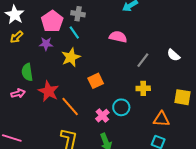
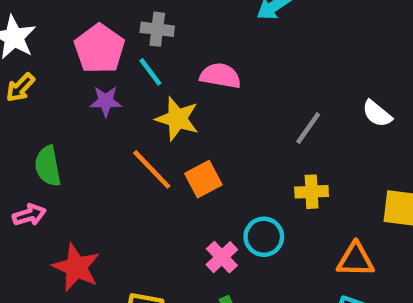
pink semicircle: (118, 37) -> (220, 76), moved
purple star: (46, 44) -> (106, 101), moved
yellow star: (71, 57) -> (177, 119), moved, turned -30
red star: (48, 91) -> (76, 267), moved
orange line: (70, 106) -> (152, 169), moved

